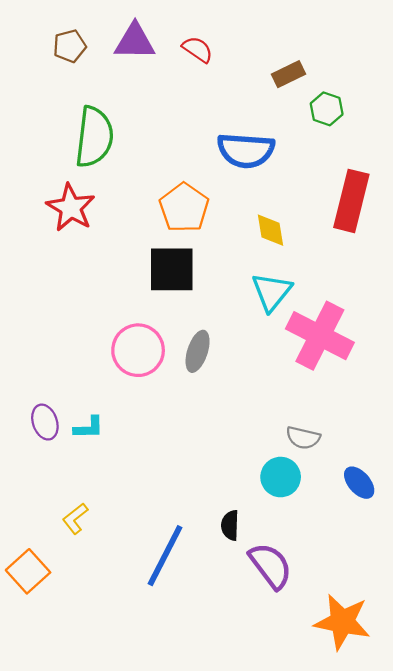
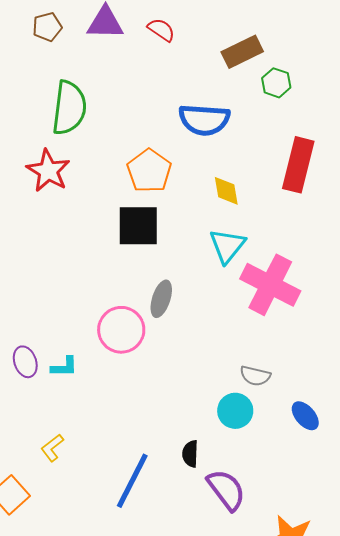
brown rectangle: (288, 74) -> (242, 52), size x1.4
pink circle: (138, 350) -> (121, 330), moved

